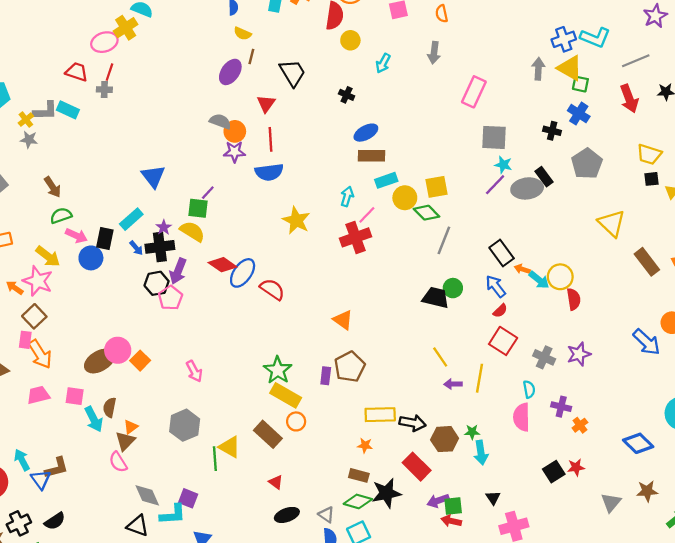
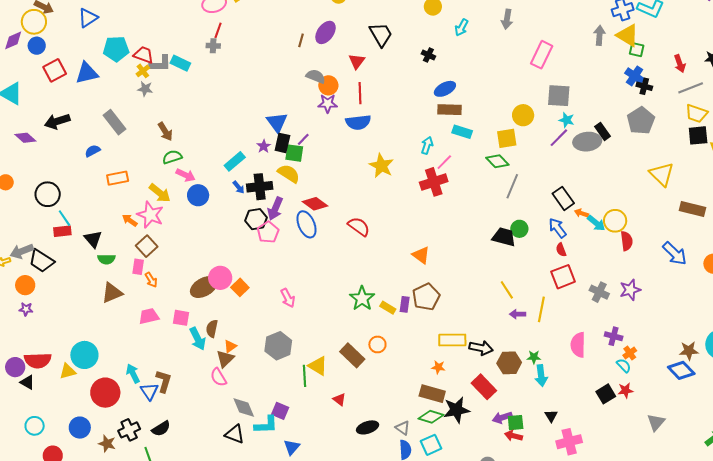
brown line: (251, 56) -> (301, 40), moved
gray line: (636, 61) -> (691, 88), moved
red trapezoid: (77, 72) -> (144, 55), moved
red arrow: (629, 99) -> (680, 64), size x0.7
black cross: (552, 131) -> (644, 86), moved
blue triangle: (153, 176) -> (277, 122), moved
black square: (651, 179) -> (698, 135), size x1.5
cyan rectangle: (386, 180) -> (462, 132), turned 36
yellow circle: (405, 198) -> (523, 115), moved
purple star: (164, 227) -> (264, 146), moved
black rectangle: (105, 239) -> (282, 143), moved
brown rectangle: (647, 262) -> (692, 209), turned -40
blue ellipse: (243, 273) -> (306, 224), moved, turned -60
red semicircle: (500, 311) -> (561, 250), turned 112
red square: (503, 341) -> (563, 277), turned 35
blue arrow: (647, 342) -> (675, 253), moved
orange arrow: (40, 354) -> (151, 280), size x0.6
cyan semicircle: (529, 389) -> (624, 366), moved, turned -35
yellow rectangle: (286, 395) -> (388, 308), moved, size x0.6
brown L-shape: (57, 468) -> (164, 381), turned -60
brown rectangle: (359, 475) -> (432, 394), size x1.4
red triangle: (276, 482) -> (339, 399), moved
brown star: (647, 491) -> (689, 351), moved

